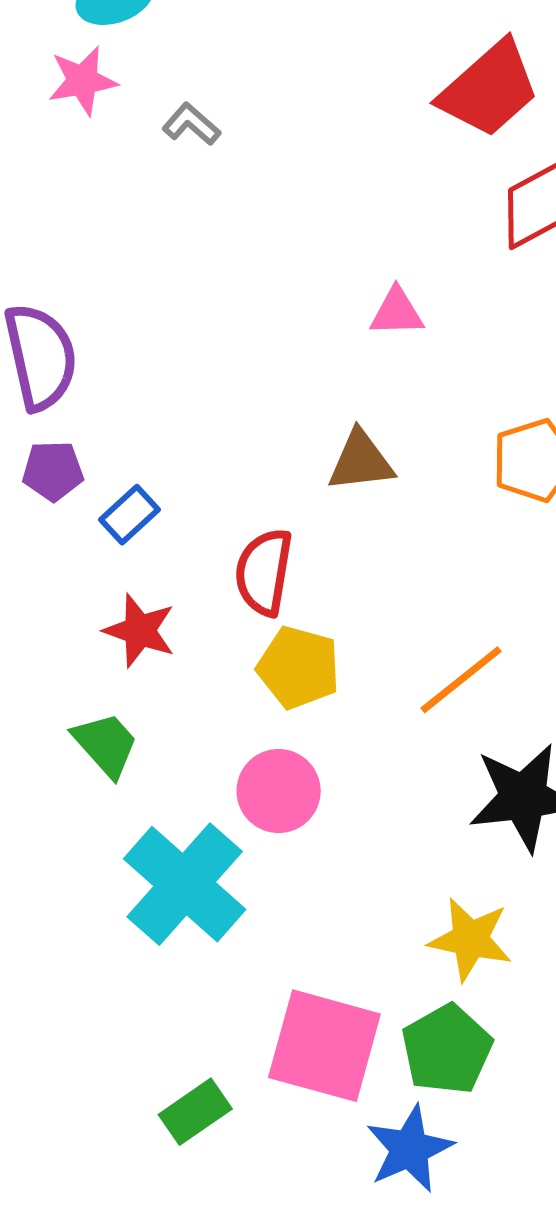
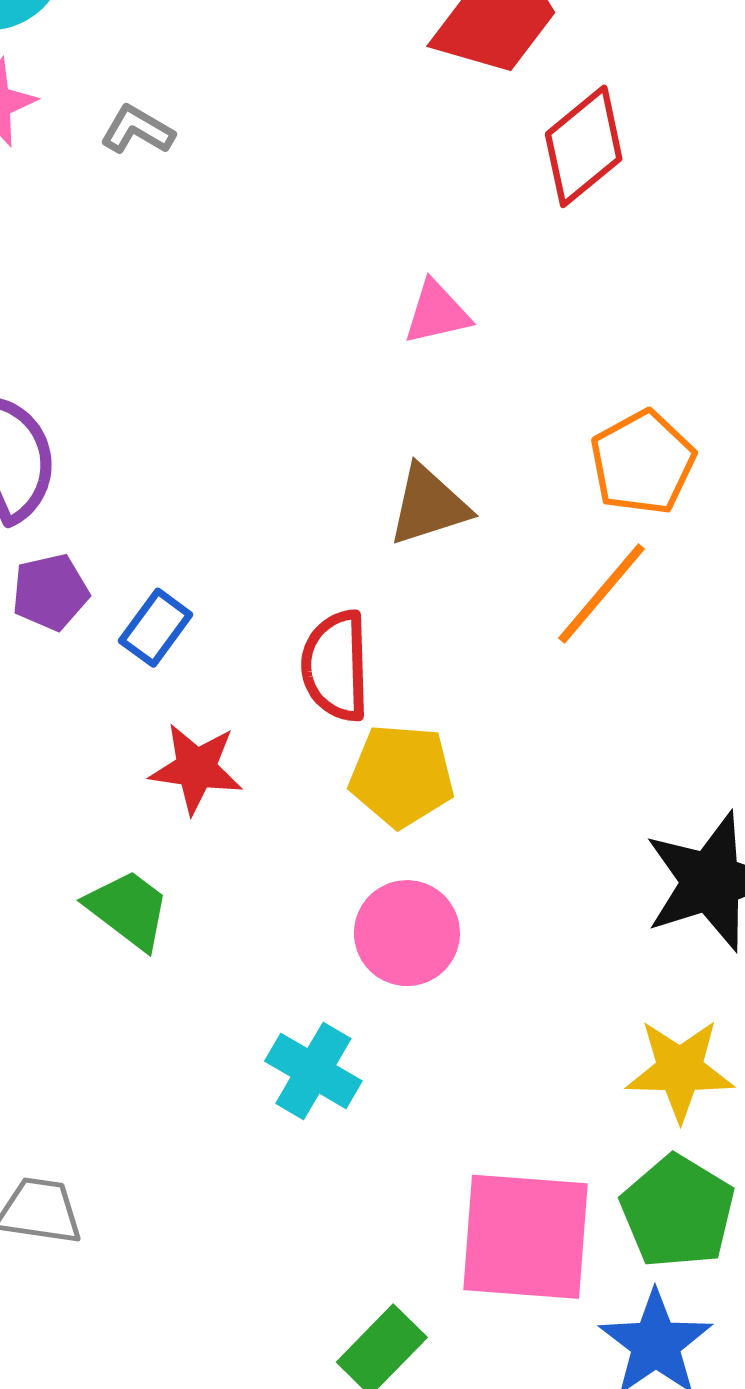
orange line: (461, 680) -> (601, 594), moved
green trapezoid: (106, 744) -> (128, 909), moved
cyan cross: (185, 884) -> (313, 1071), size x0.6

